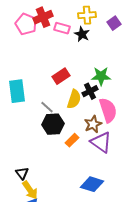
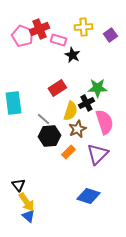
black star: (82, 34) -> (72, 55), moved
brown star: (93, 124) -> (77, 129), moved
purple triangle: (101, 142) -> (97, 154), turned 40

